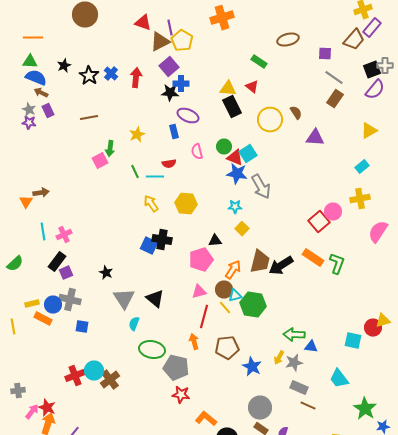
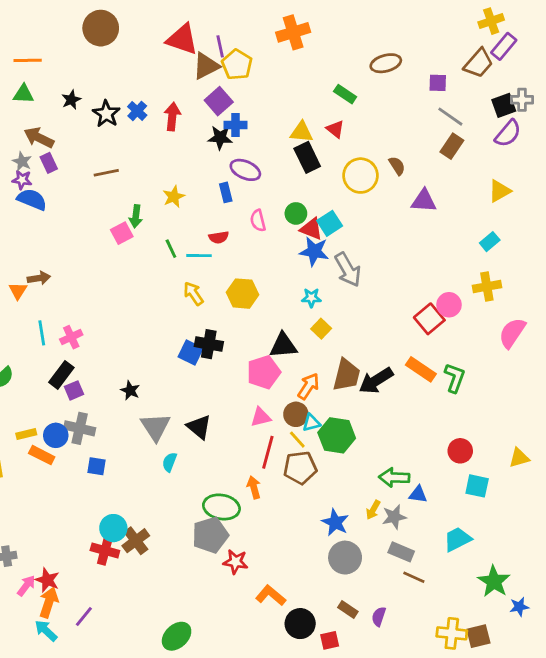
red triangle: (143, 23) -> (182, 39), size x1.4
blue semicircle: (36, 78) -> (32, 199), moved
brown arrow: (41, 93) -> (39, 138), size x1.5
black triangle: (215, 241) -> (283, 345), size x1.5
red circle: (373, 328) -> (460, 451), moved
brown pentagon: (227, 348) -> (300, 468), moved
green ellipse: (152, 350) -> (221, 507), moved
gray pentagon: (176, 368) -> (210, 535), moved, turned -30
red cross: (75, 376) -> (105, 551), moved, turned 36
cyan trapezoid: (339, 379) -> (457, 539), turned 100
gray circle: (260, 408) -> (345, 558), moved

